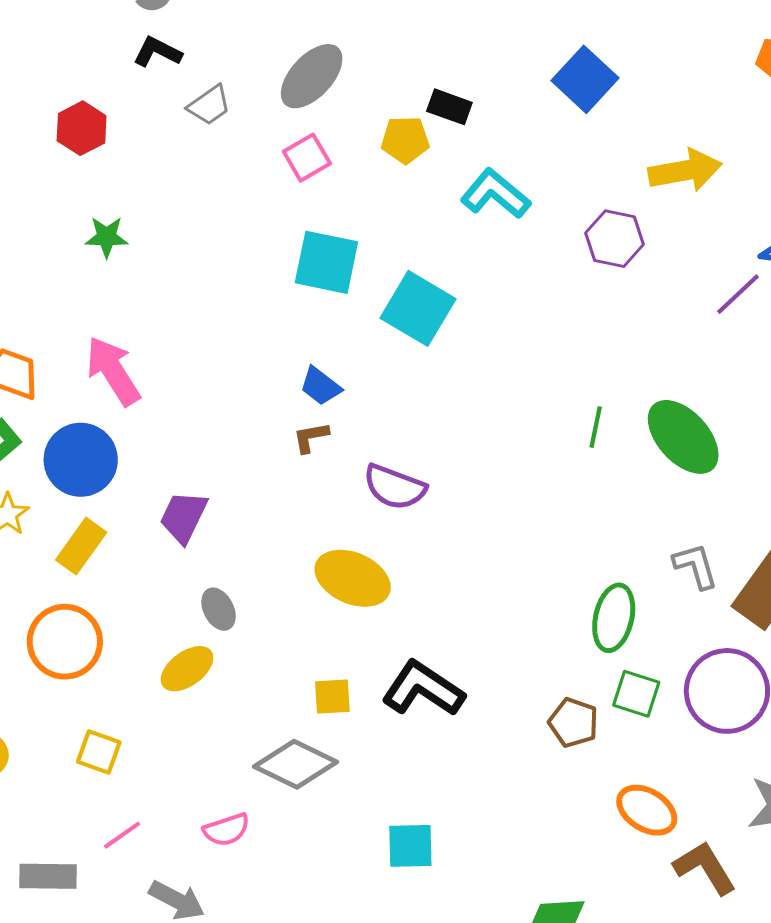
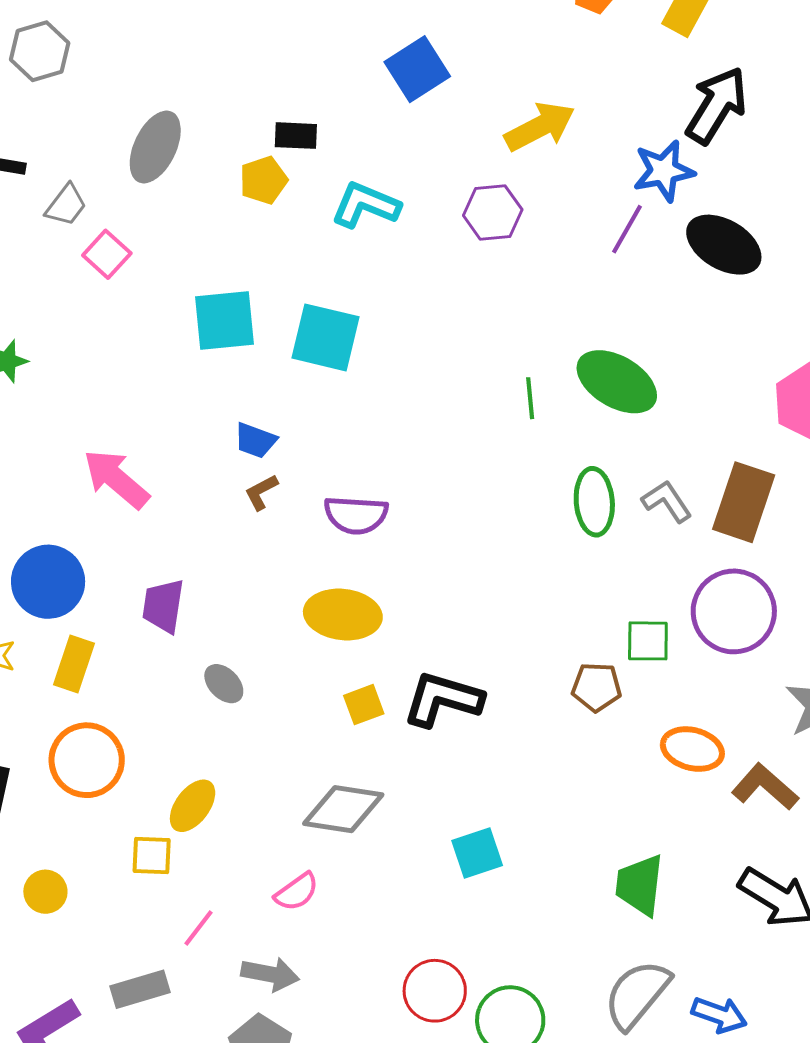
blue square: (585, 79) -> (417, 69), turned 32
pink square: (307, 158) -> (107, 254), moved
pink arrow: (113, 371) -> (116, 479), moved
green ellipse: (614, 618) -> (594, 502), moved
yellow ellipse: (187, 669) -> (193, 806), moved
yellow square: (332, 697) -> (364, 705), moved

